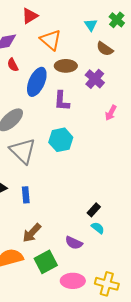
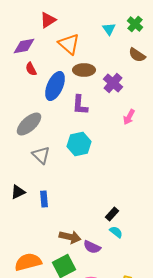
brown semicircle: (105, 49) -> (137, 55), moved
gray triangle: (23, 151) -> (41, 155), size x0.7
brown arrow: (32, 233) -> (70, 237), moved, turned -120

